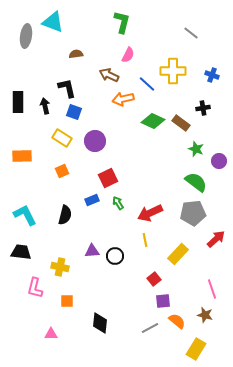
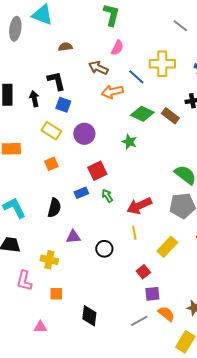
green star: (196, 149) -> (129, 142), moved
purple triangle: (92, 251) -> (73, 237), moved

